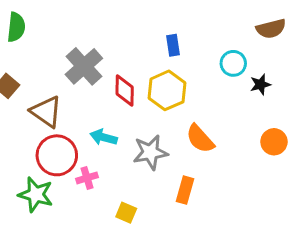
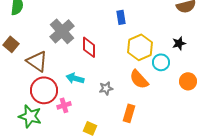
cyan circle: (233, 63) -> (161, 62), moved
yellow hexagon: (167, 90) -> (140, 47), moved
gray star: (150, 152) -> (106, 88), size x0.6

